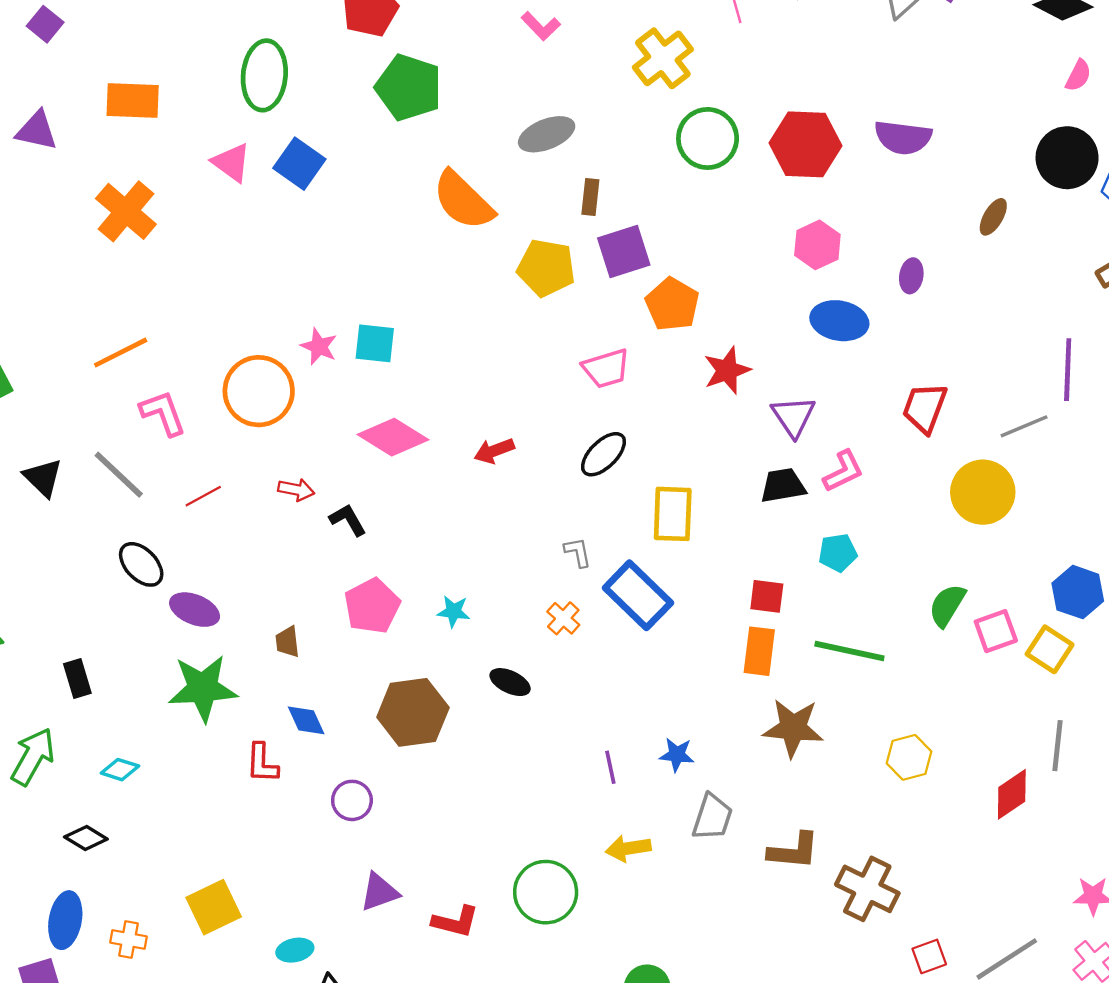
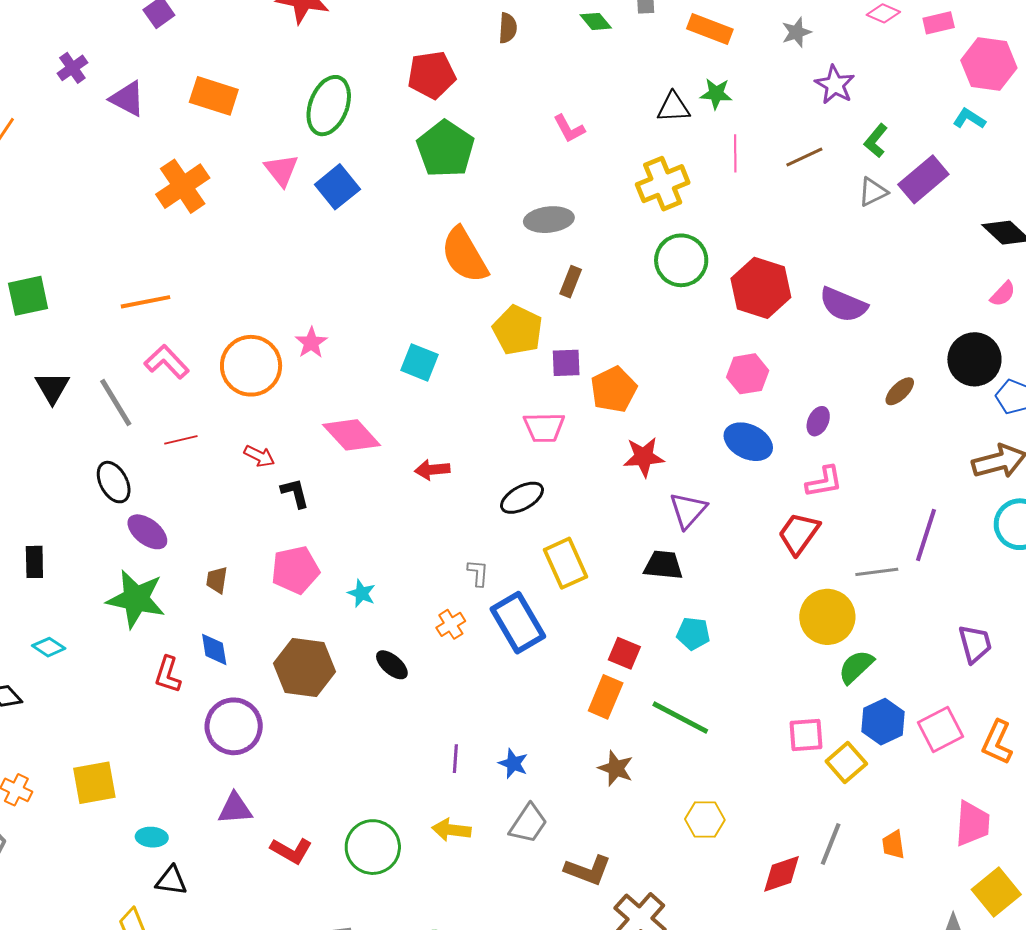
purple square: (624, 252) -> (566, 363), moved, size x0.7
cyan square: (375, 343) -> (419, 362), moved
pink L-shape: (163, 413) -> (167, 362), turned -39
pink L-shape: (843, 471) -> (824, 482), moved
yellow rectangle: (673, 514) -> (565, 563), turned -42
green semicircle: (947, 605) -> (856, 667), moved
brown star: (793, 728) -> (616, 768), size x0.7
purple circle: (352, 800) -> (234, 726), size x1.6

